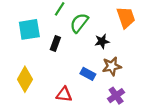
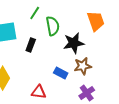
green semicircle: (79, 23) -> (53, 26), turned 132
black star: (102, 41) -> (74, 43), size x1.5

